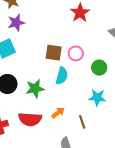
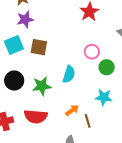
brown square: (54, 53) -> (39, 47), moved
pink circle: (76, 53) -> (92, 52), moved
orange arrow: (58, 113) -> (72, 110), moved

